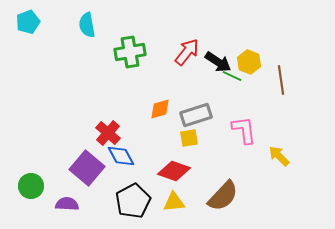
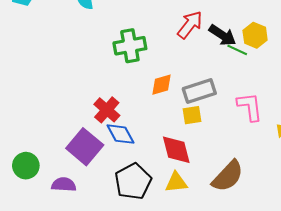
green cross: (130, 52) -> (130, 46), moved
red diamond: (174, 171) -> (176, 150), turned 56

